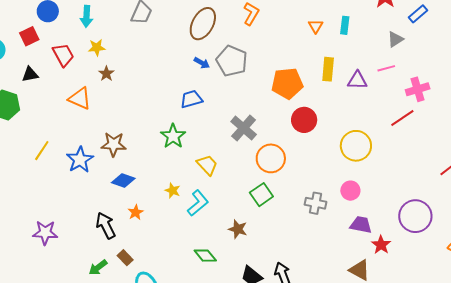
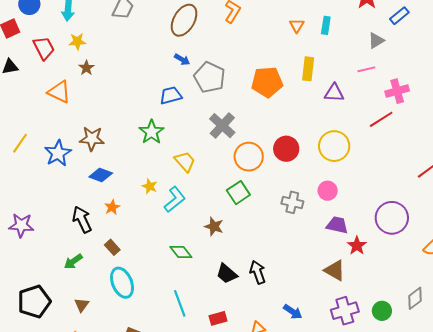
gray pentagon: (232, 61) -> (210, 77), moved
purple triangle: (357, 80) -> (334, 93), moved
red circle: (304, 120) -> (286, 149), moved
brown rectangle: (125, 258) -> (112, 247), moved

